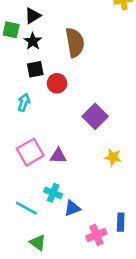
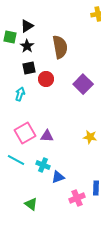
purple square: (95, 116) -> (83, 84), moved
cyan line: (26, 208) -> (16, 160), moved

